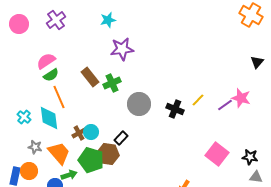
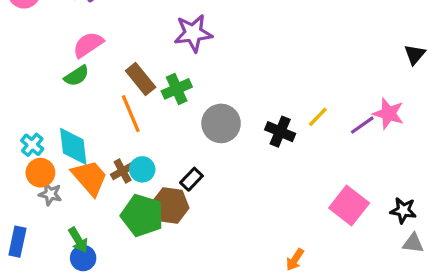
pink semicircle: (46, 61) -> (88, 45), moved
orange line: (59, 97) -> (131, 114), moved
orange trapezoid: (59, 153) -> (90, 178), moved
orange circle: (29, 171) -> (40, 173), moved
green arrow: (69, 175) -> (78, 240), moved, turned 77

